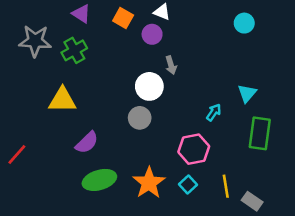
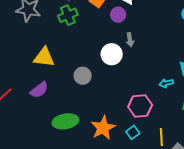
green cross: (74, 50) -> (68, 15), moved
cyan arrow: (214, 112) -> (166, 83), moved, turned -144
gray circle: (140, 118) -> (83, 76), moved
purple semicircle: (87, 143) -> (39, 90), moved

